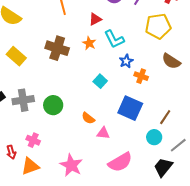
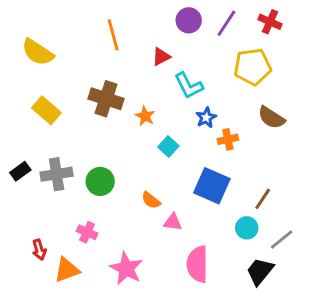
orange star: (89, 43) -> (145, 116), moved
orange cross: (141, 76) -> (228, 139), turned -32
pink cross: (33, 140) -> (87, 232), moved
pink semicircle: (120, 162) -> (197, 264), turned 120

